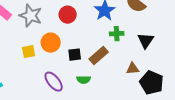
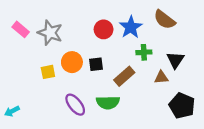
red circle: (68, 15) -> (104, 29), moved
black square: (75, 55) -> (96, 64), moved
brown triangle: (133, 69) -> (161, 77), moved
green semicircle: (84, 80) -> (108, 102), size x1.5

